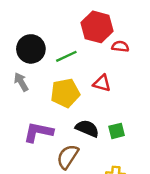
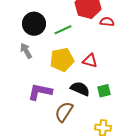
red triangle: (102, 83) -> (90, 61), moved

